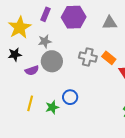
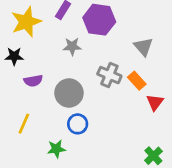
gray triangle: (110, 23) -> (143, 47), moved, turned 42
gray star: (45, 41) -> (72, 46), moved
gray circle: (52, 61) -> (69, 93), moved
green star: (52, 107) -> (56, 149), moved

